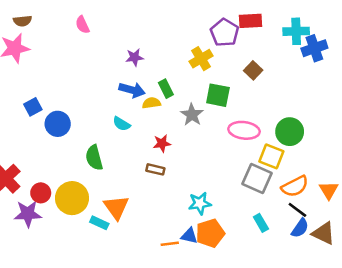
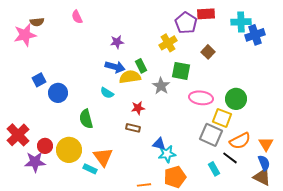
brown semicircle: (22, 21) -> (37, 22), moved
yellow semicircle: (151, 103) -> (130, 77), size x1.5
black line: (297, 210) -> (230, 158), moved
blue semicircle: (300, 228) -> (264, 163), moved, turned -56
blue triangle: (189, 236) -> (159, 144), moved

